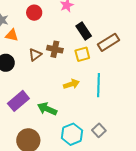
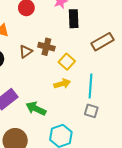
black rectangle: (84, 31) -> (74, 19), moved, turned 30
yellow square: (82, 54) -> (67, 62), moved, turned -35
gray square: (99, 130) -> (91, 111), moved, turned -32

